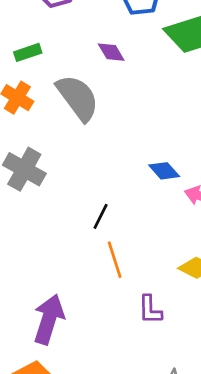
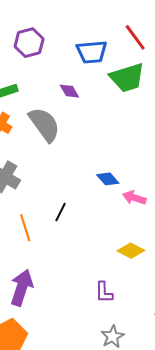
orange line: (115, 260) -> (25, 228), moved
purple L-shape: (150, 310) -> (104, 292), moved

